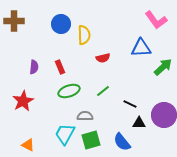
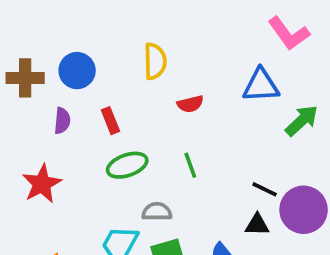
brown cross: (14, 21) -> (25, 78), moved
blue circle: (61, 24) -> (77, 71), moved
green line: (103, 91) -> (190, 165), turned -72
black line: (130, 104) -> (265, 189), moved

